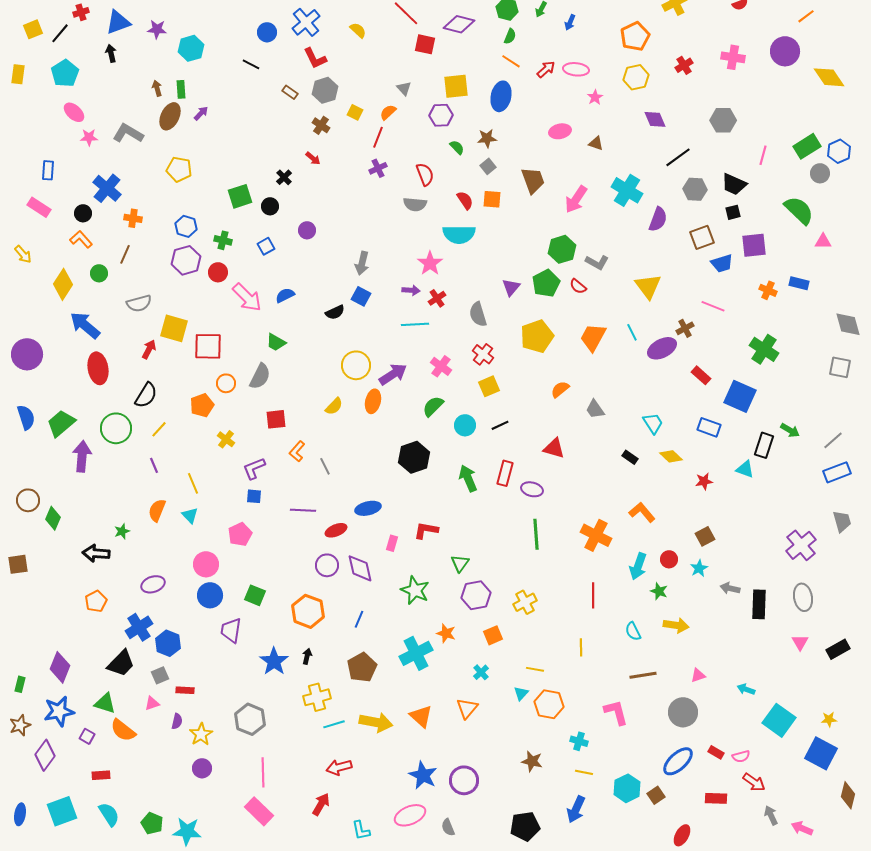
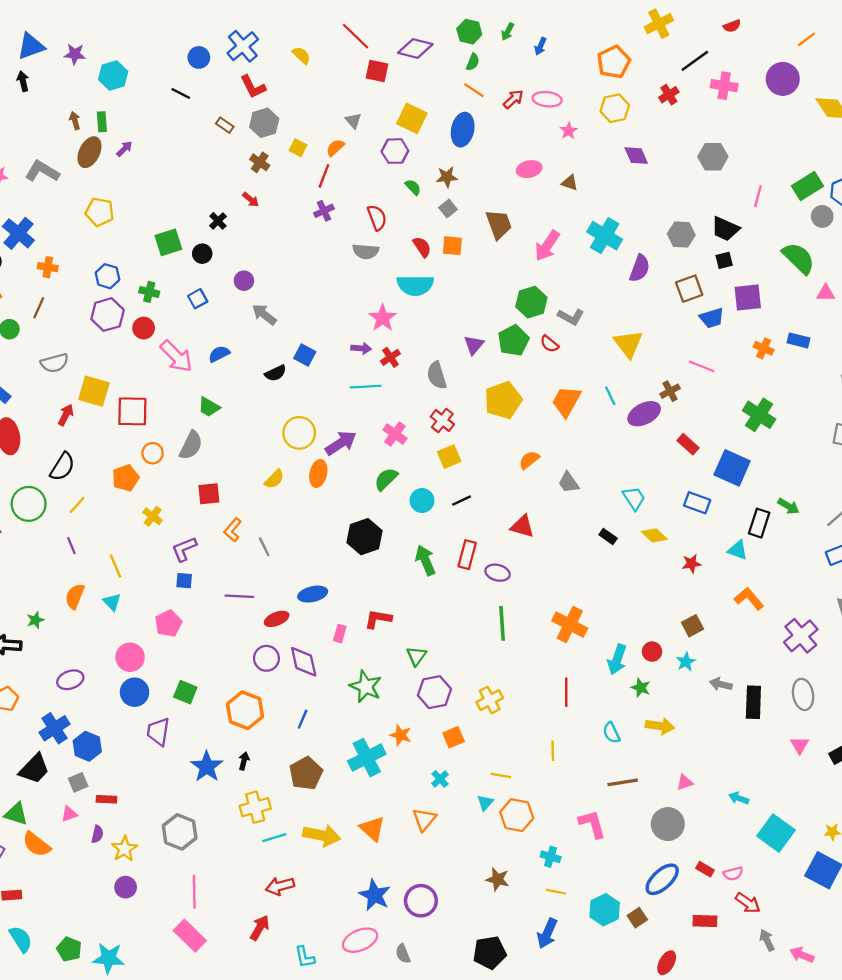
yellow square: (456, 86) -> (412, 118), turned 32
black line: (678, 157) -> (695, 61), moved
gray arrow: (362, 263) -> (264, 315), moved, turned 115
orange L-shape: (642, 512) -> (749, 599), moved

